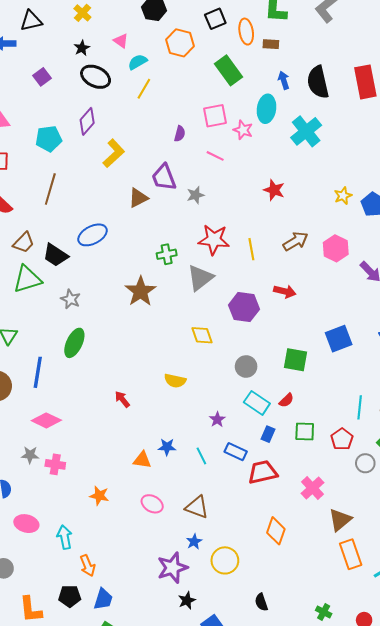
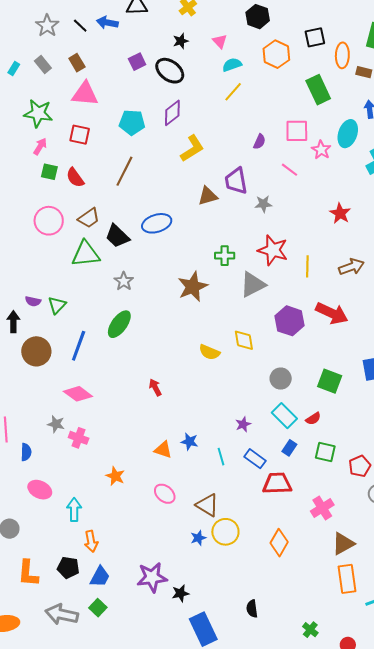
black ellipse: (96, 77) -> (170, 71), moved
red arrow: (285, 291) -> (332, 313), size x1.5
yellow semicircle: (175, 381) -> (209, 352), moved
yellow circle: (225, 560) -> (225, 532), moved
purple star: (172, 568) -> (152, 577), moved

